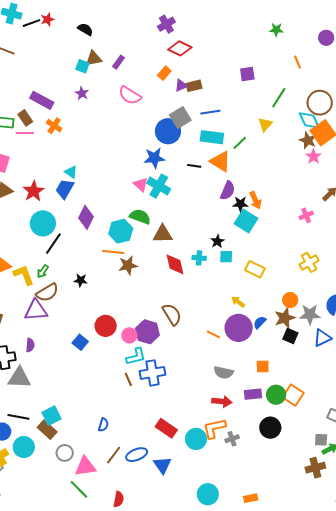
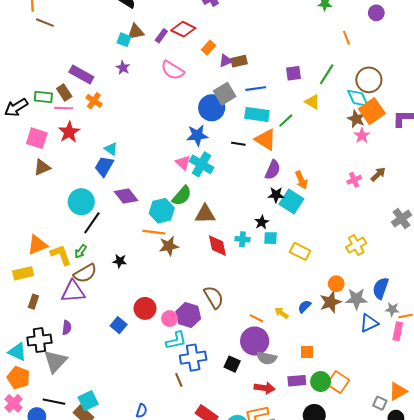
red diamond: (180, 48) -> (183, 29), moved
purple square: (247, 74) -> (294, 73), moved
yellow triangle: (265, 124) -> (312, 102), turned -42
red star: (34, 191) -> (69, 132), moved
black star: (240, 204) -> (276, 195), moved
pink cross: (306, 215) -> (354, 180), moved
purple diamond: (86, 217) -> (126, 196), turned -65
green semicircle: (140, 217) -> (182, 196), turned 110
yellow arrow: (238, 302) -> (281, 313), moved
purple circle: (239, 328) -> (255, 341), moved
black square: (290, 336) -> (232, 364), moved
gray triangle: (19, 378) -> (55, 361), turned -50
brown line: (128, 379) -> (179, 380), moved

